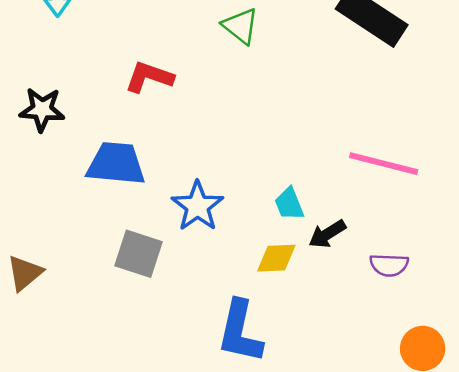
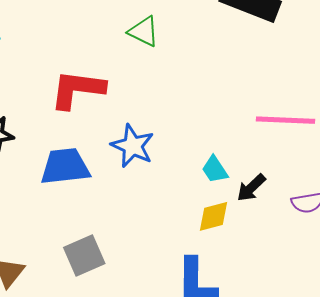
red L-shape: (149, 77) -> (77, 89), size x1.4
blue star: (198, 206) -> (133, 146), moved
gray square: (139, 254) -> (84, 256), moved, turned -30

